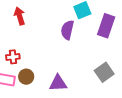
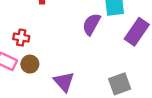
purple triangle: (58, 83) -> (64, 82), turned 36

